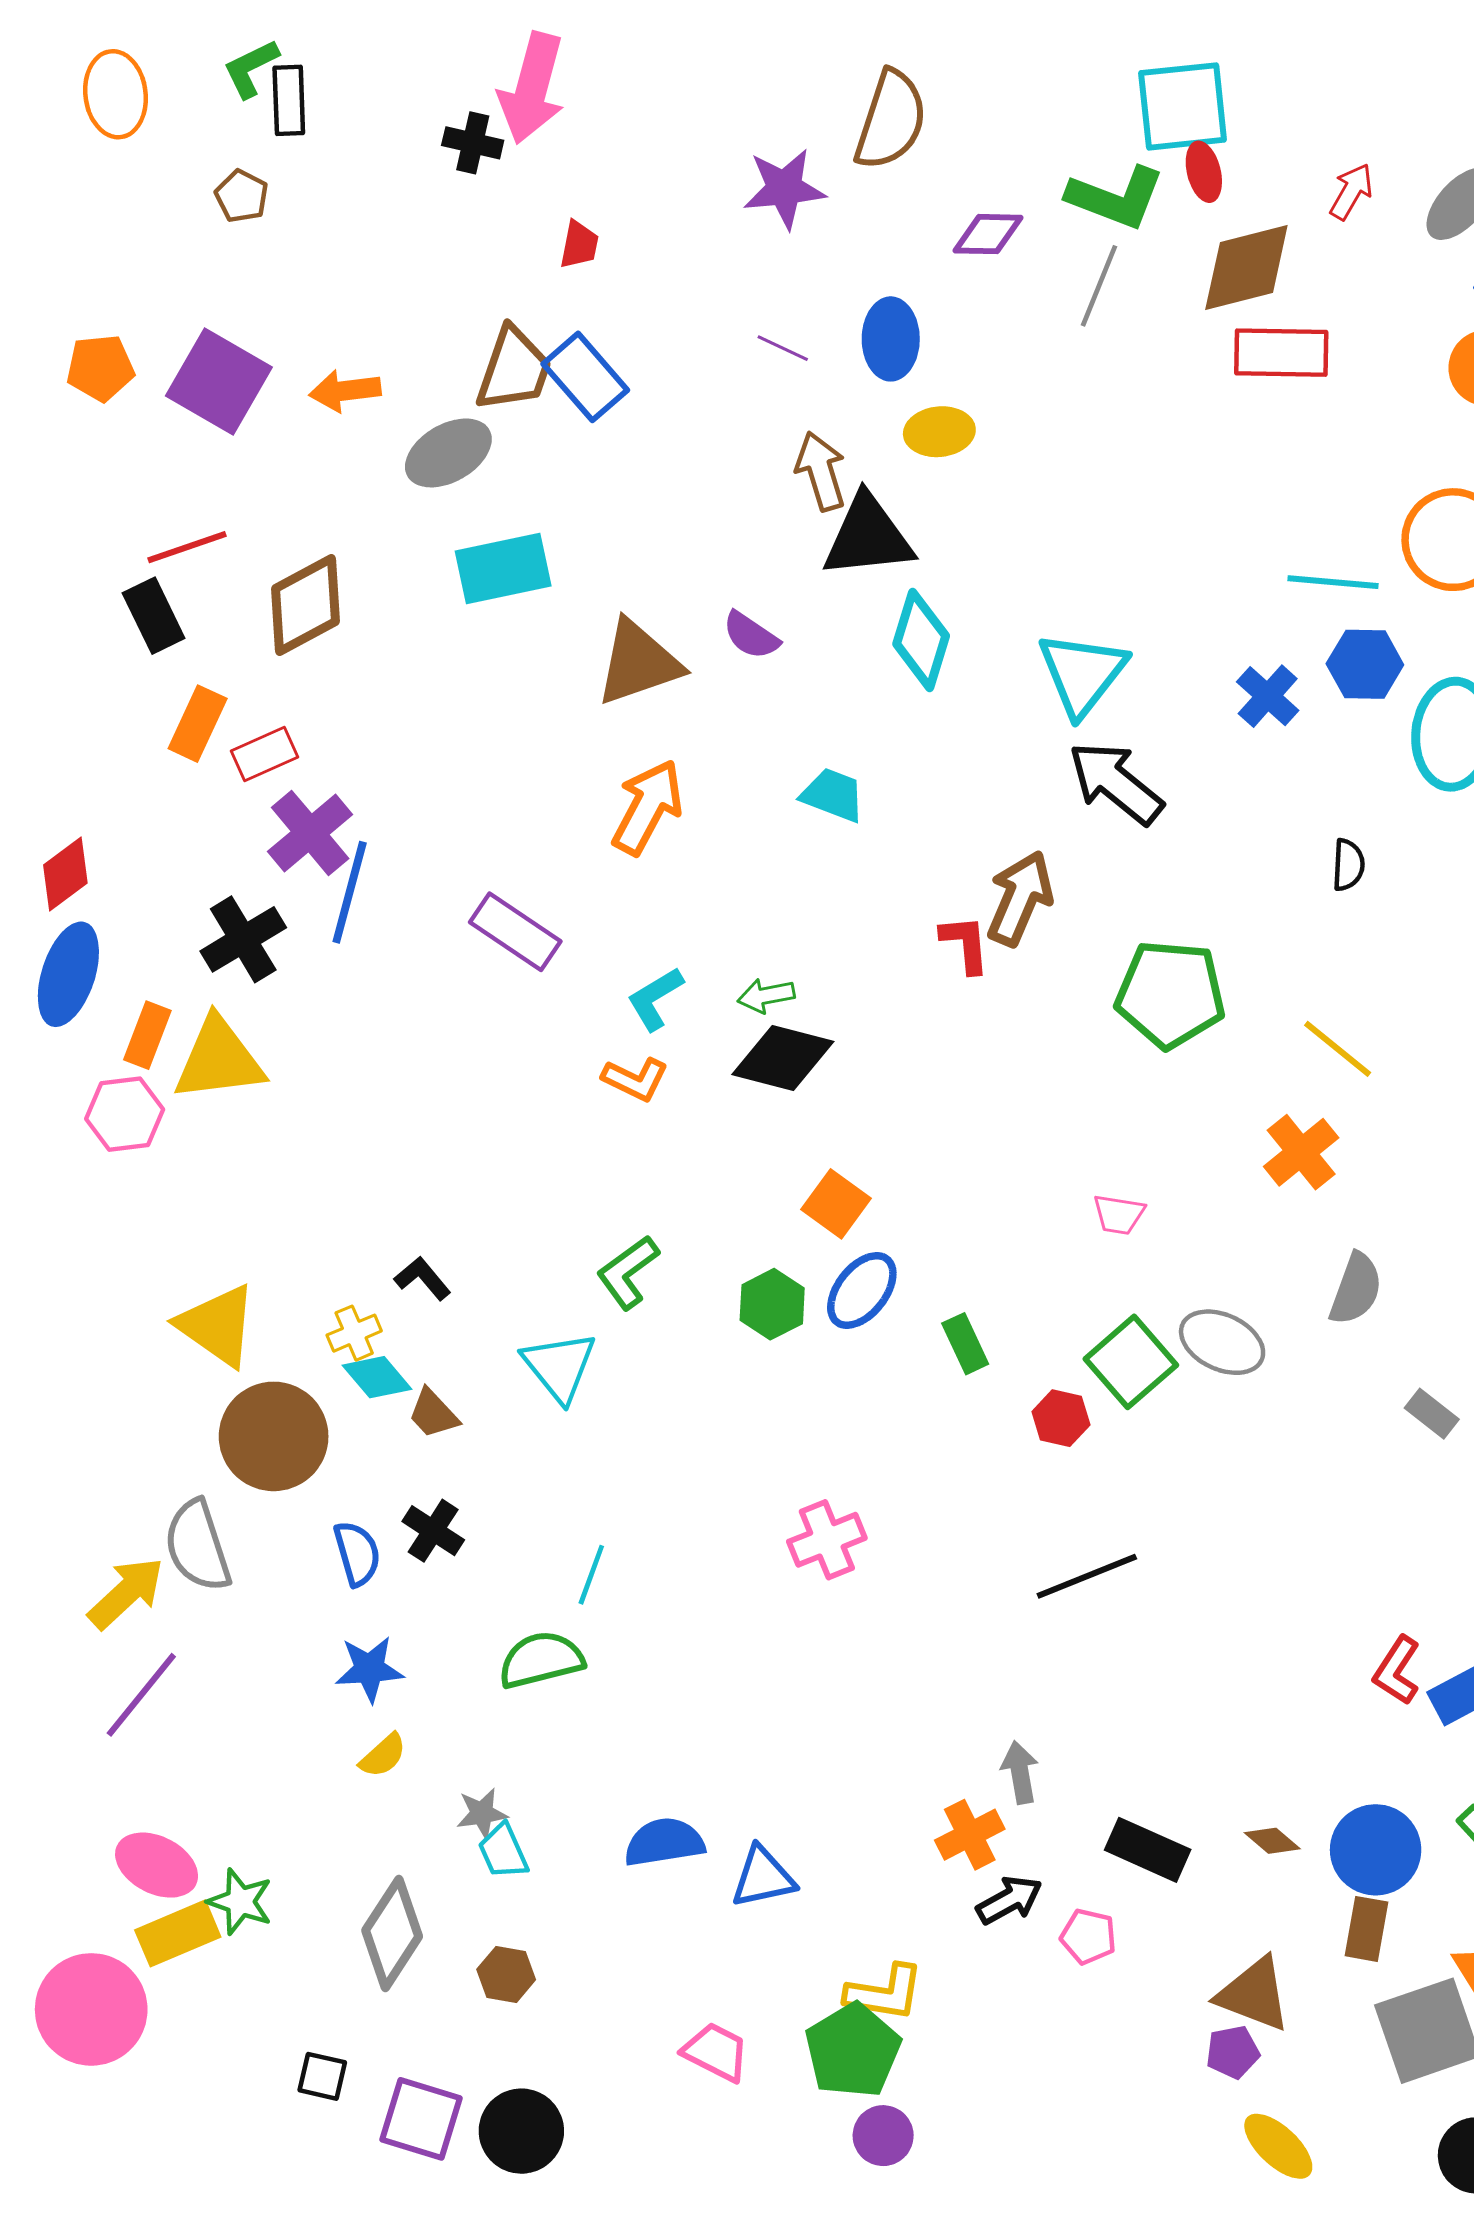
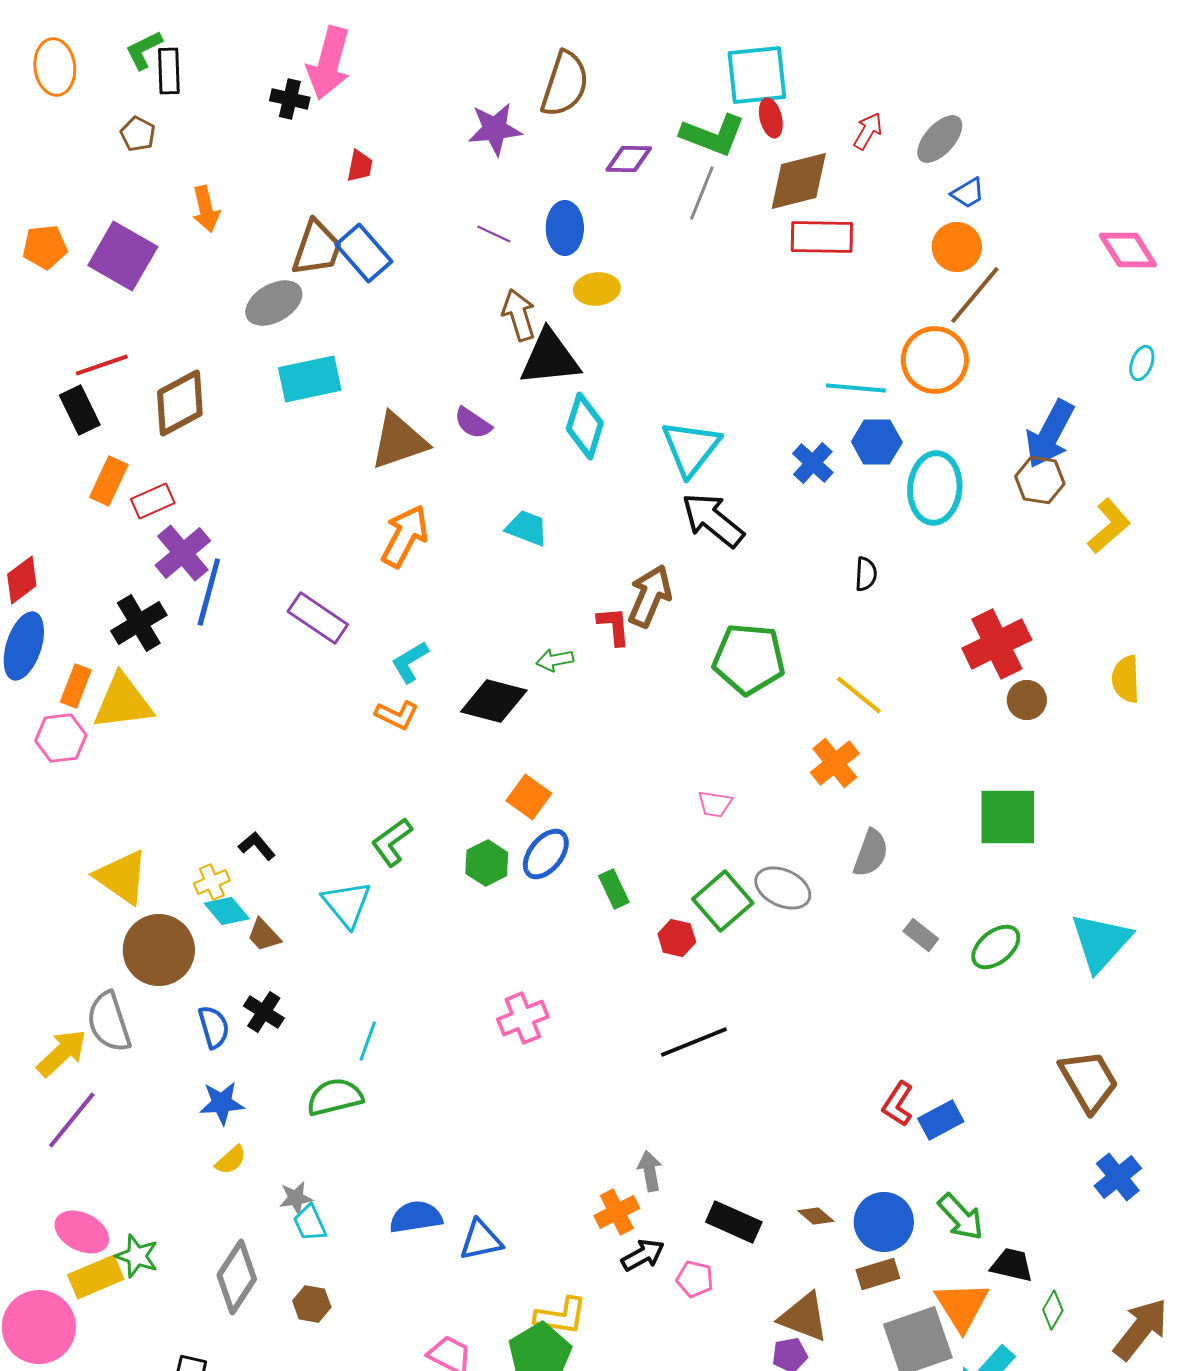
orange arrow: (345, 391) -> (206, 209), moved, turned -96
green arrow: (766, 996) -> (555, 660), moved
brown rectangle: (1366, 1929) -> (878, 1274), turned 63

